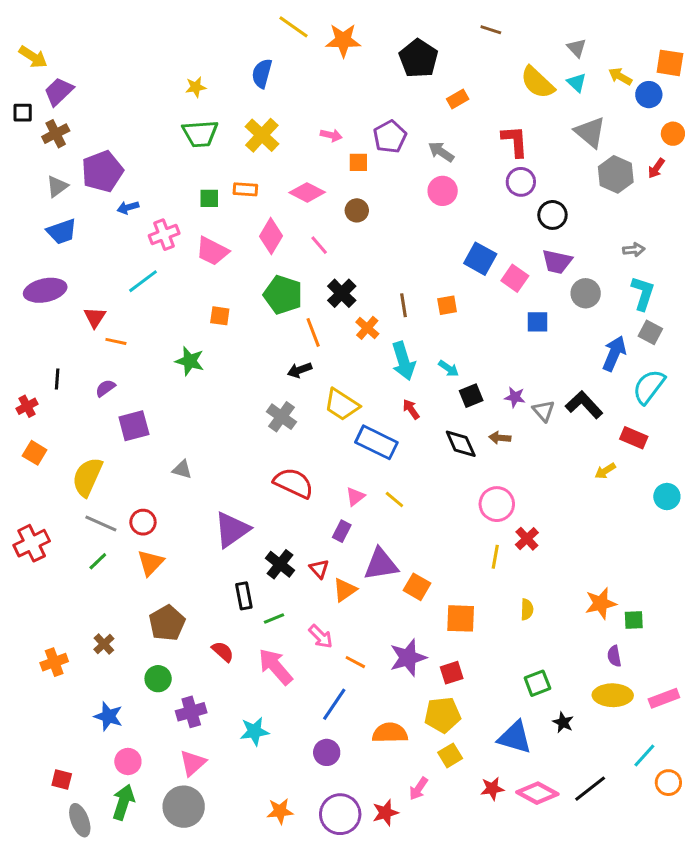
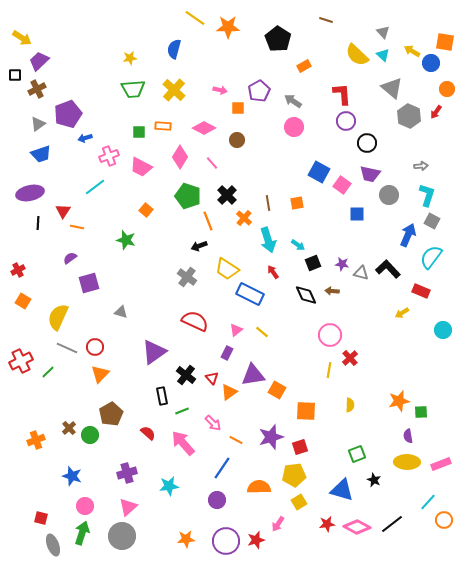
orange square: (220, 316) -> (146, 210), turned 32
black line: (57, 379) -> (38, 223), moved
gray triangle: (543, 411) -> (361, 273), turned -35
green line: (98, 561) -> (48, 372), moved
green circle: (158, 679) -> (90, 435), moved

